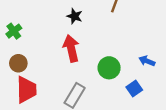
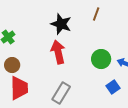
black star: (75, 16) -> (61, 24), size x1.5
green circle: (109, 68) -> (101, 59), moved

